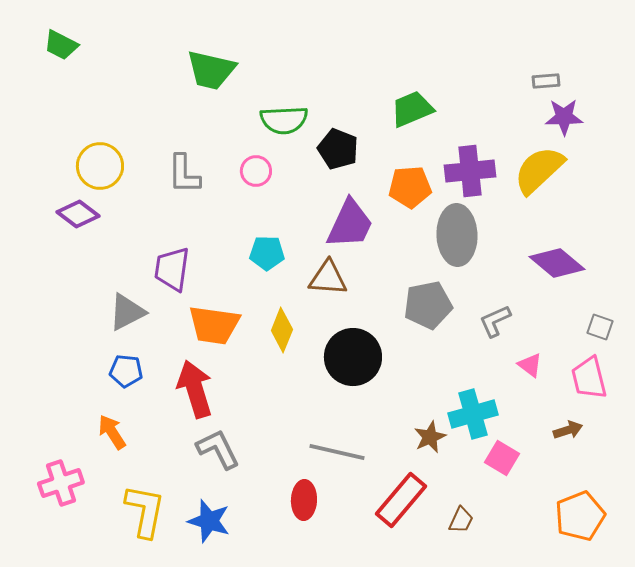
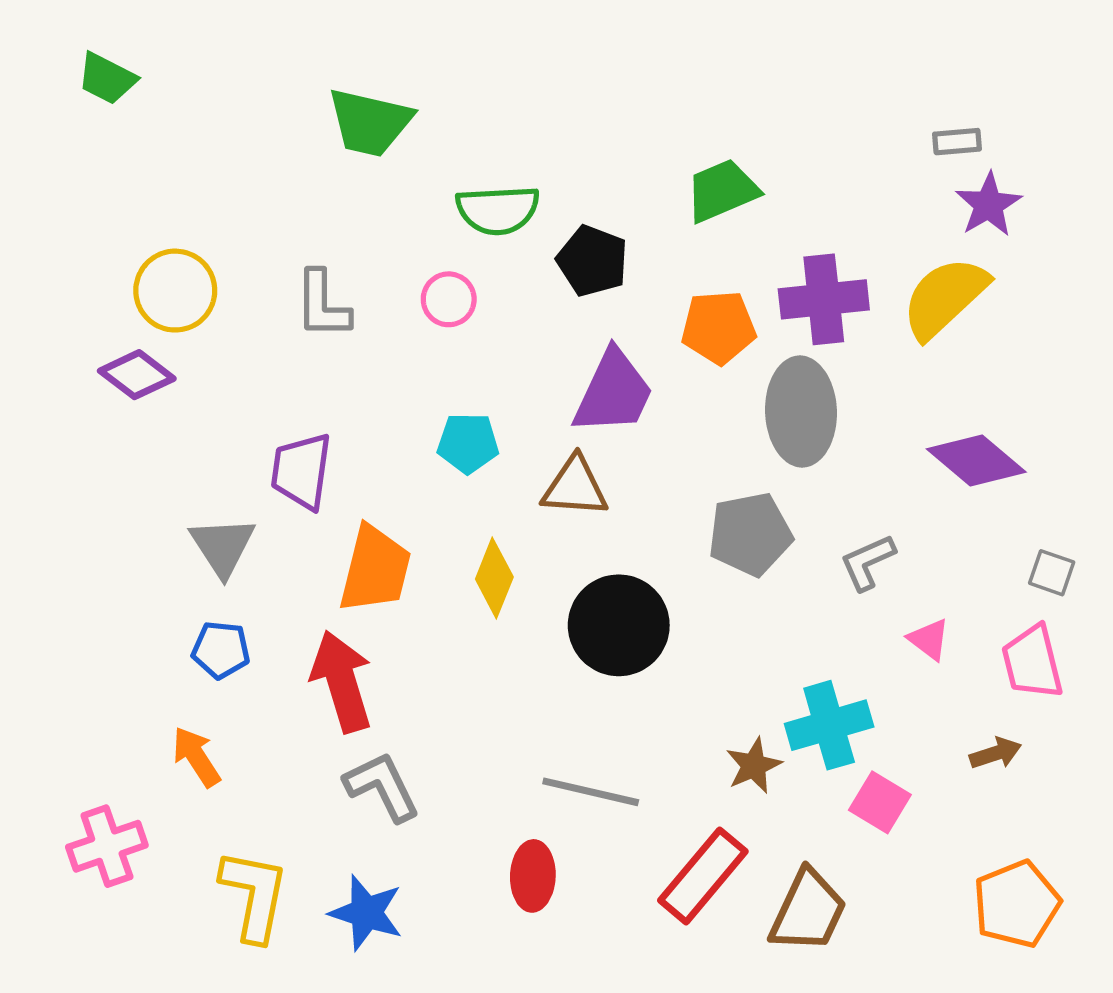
purple star: (564, 117) -> (989, 205), turned -30
gray triangle: (127, 312) -> (223, 546), turned -36
orange trapezoid: (214, 325) -> (375, 569), turned -84
brown trapezoid: (461, 520) -> (808, 911), size x1.8

